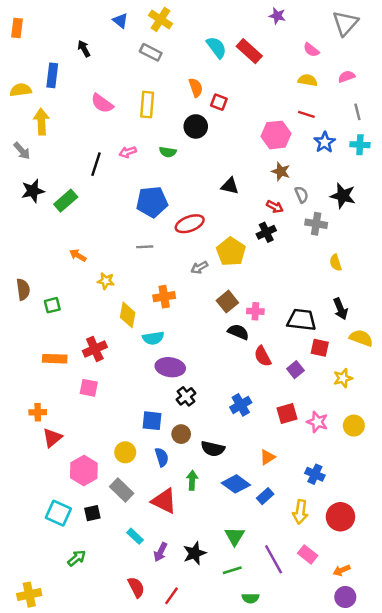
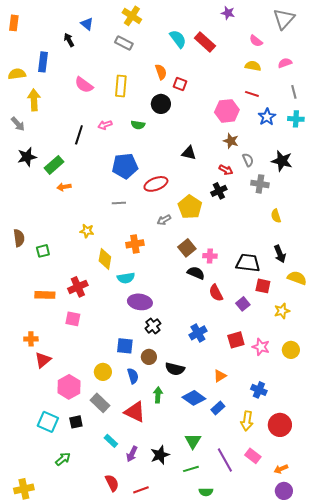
blue triangle: (120, 21) -> (87, 24), moved
orange arrow: (78, 255) -> (64, 187), moved, turned -40
red line: (171, 596) -> (141, 490), turned 35

